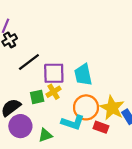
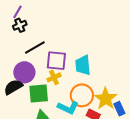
green square: (37, 97) -> (39, 93), moved, size x1.5
purple circle: (20, 126) -> (24, 72), moved

